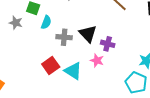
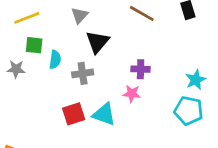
black triangle: (88, 34) -> (97, 42), moved, turned 36
red square: (51, 65) -> (74, 114), turned 30

